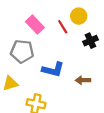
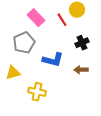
black cross: (90, 41) -> (82, 43), moved
gray pentagon: (22, 51) -> (24, 43), turned -30

